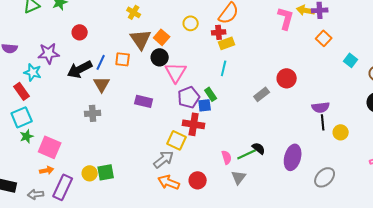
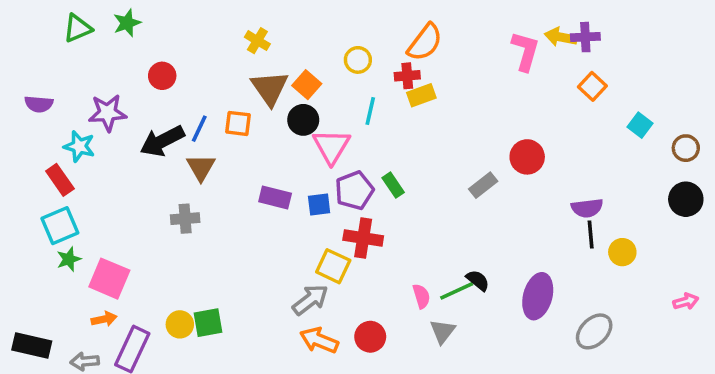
cyan line: (224, 68) -> (370, 111), moved
blue square: (205, 105) -> (319, 205), moved

